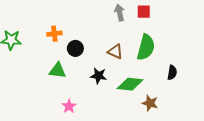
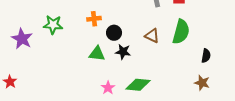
black star: (98, 76) -> (123, 52), moved
green diamond: (130, 84) -> (138, 85), moved
brown star: (150, 103) -> (202, 83), moved

